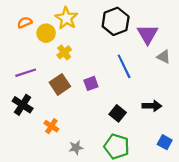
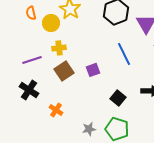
orange semicircle: (25, 22) -> (31, 13), turned -80
yellow cross: (64, 52) -> (59, 48), moved, turned 32
gray star: (76, 148) -> (89, 129), moved

